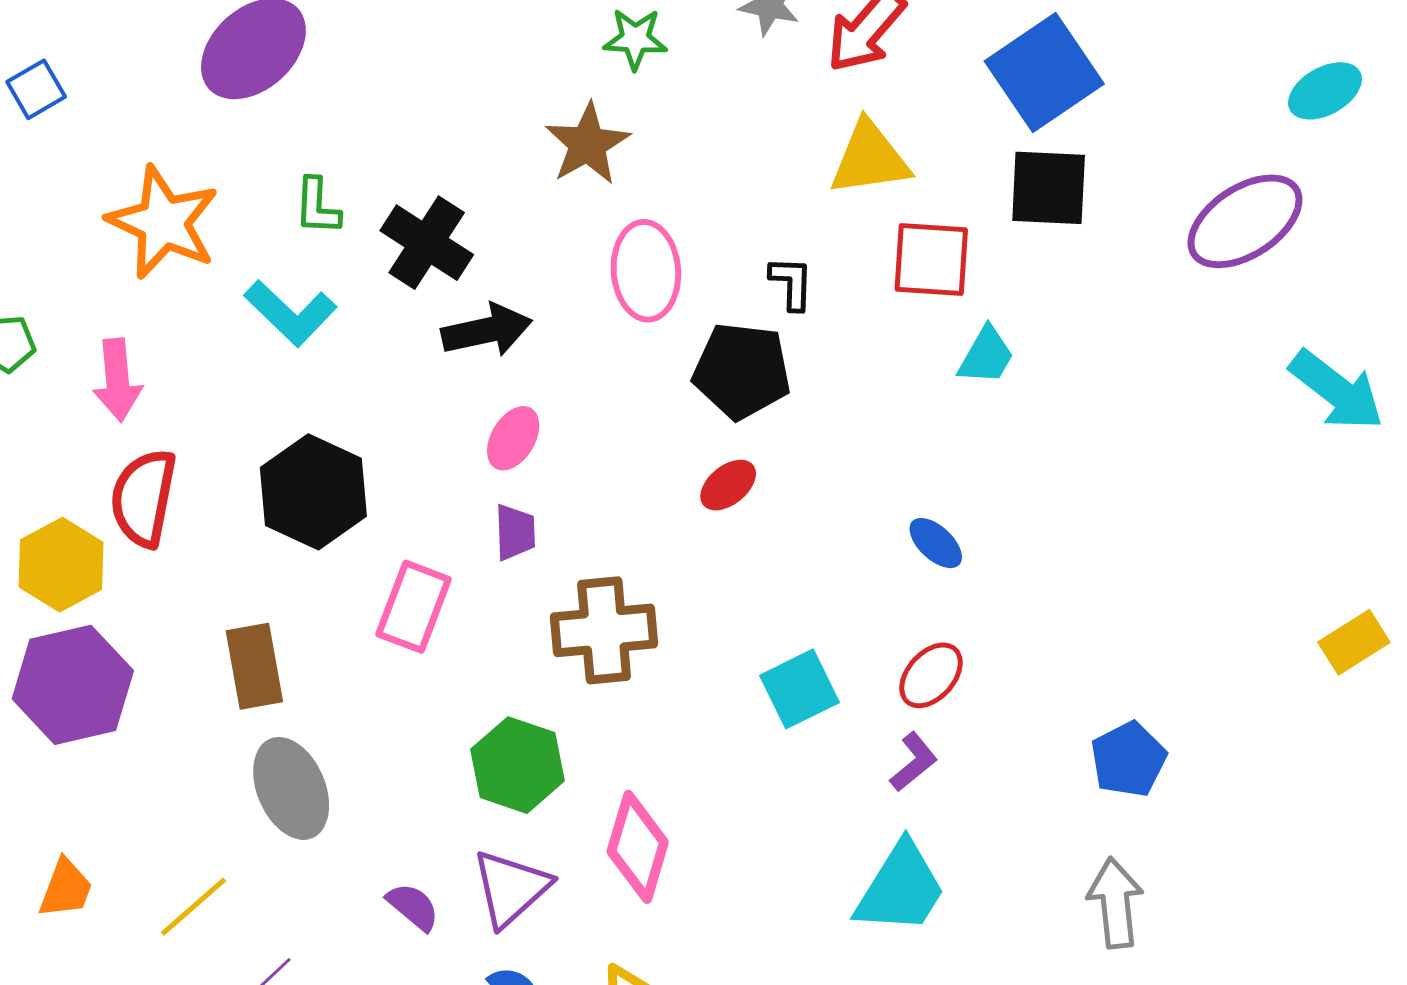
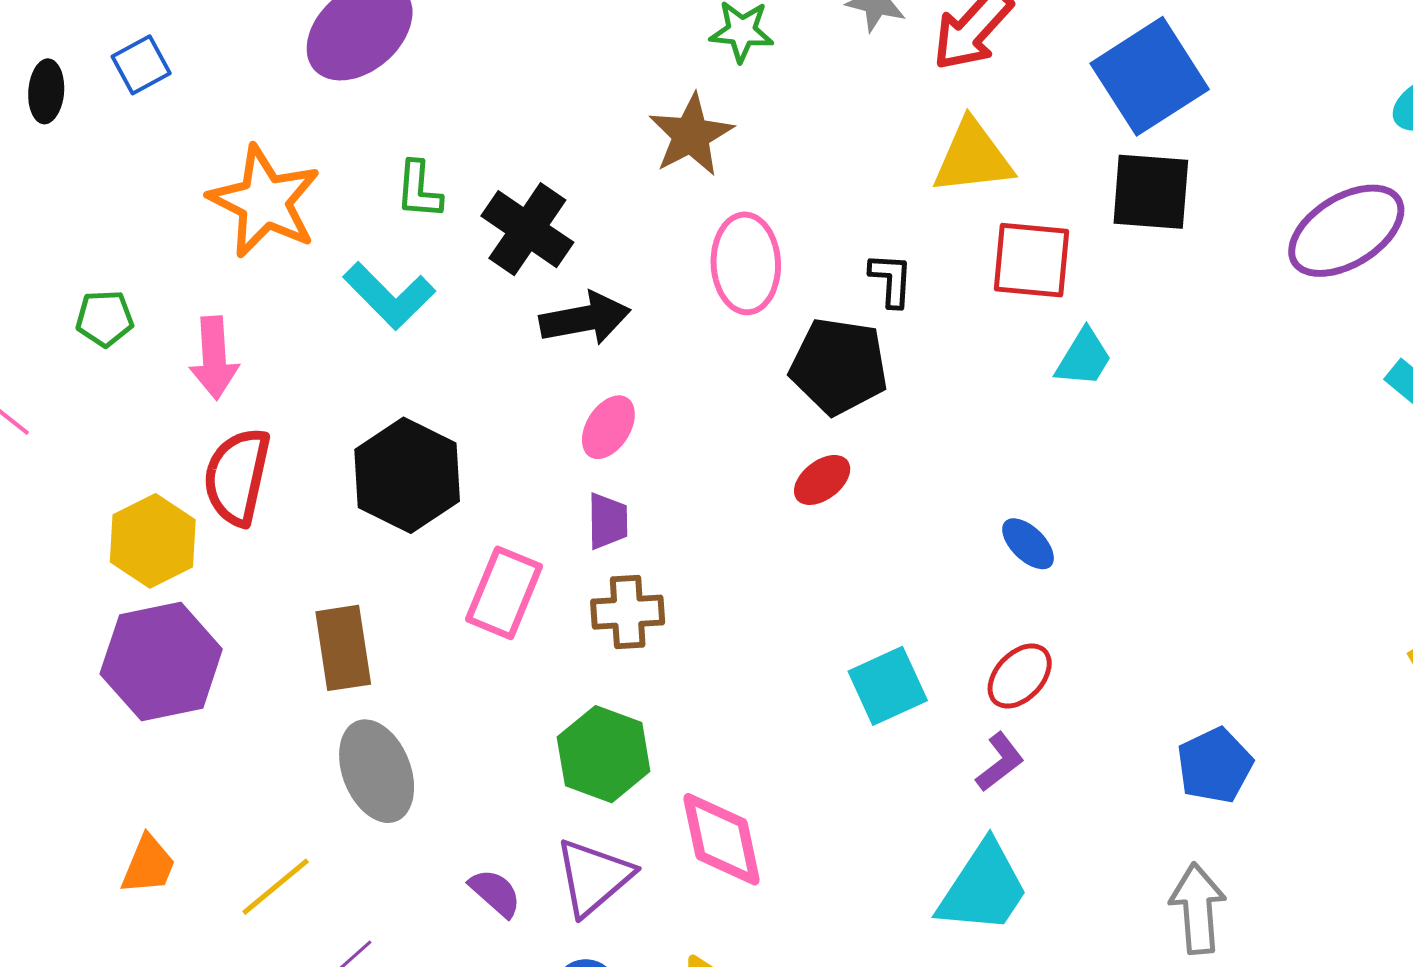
brown cross: (604, 630) -> (628, 612), moved, size x0.7
pink diamond: (638, 847) -> (721, 839), turned -30

